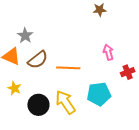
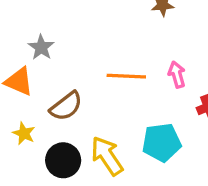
brown semicircle: (38, 60) -> (66, 106), moved
orange line: (68, 68) -> (126, 76), moved

